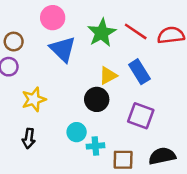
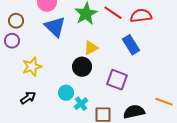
blue rectangle: (139, 72) -> (131, 45), moved
black arrow: (29, 138) -> (28, 98), turned -133
cyan cross: (95, 146) -> (81, 104), turned -32

